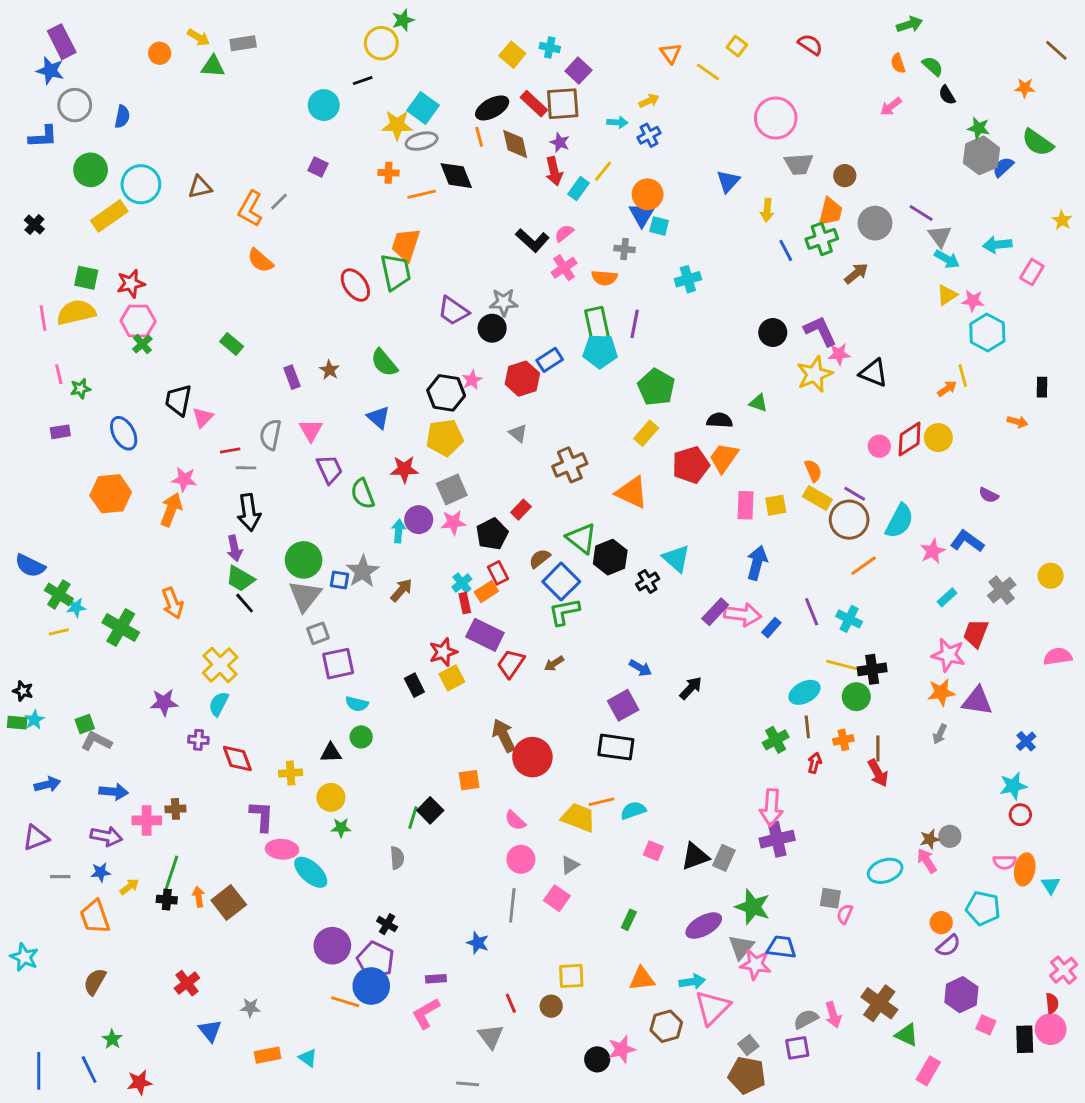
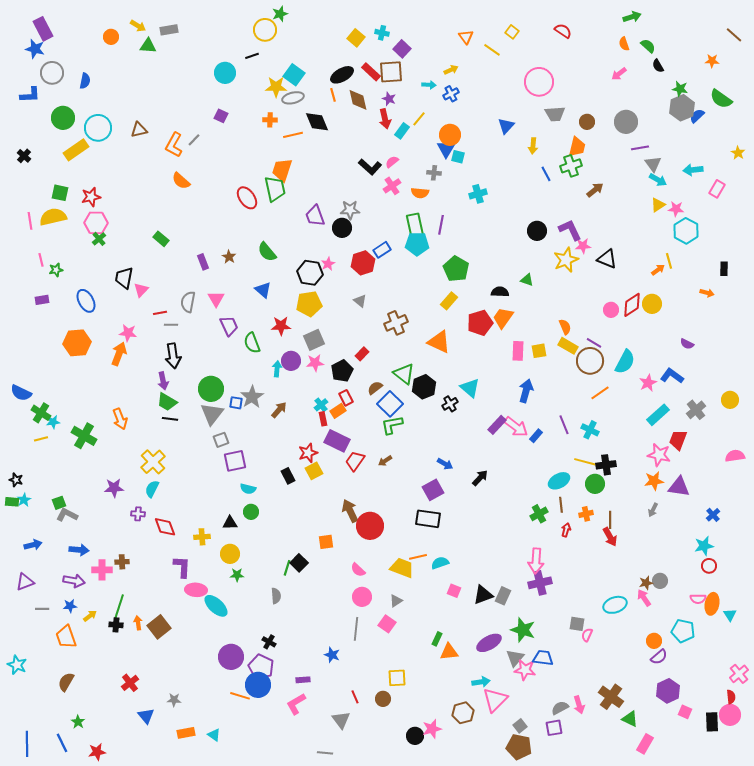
purple line: (921, 213) -> (640, 148), turned -42
gray circle: (875, 223) -> (626, 122), moved
purple trapezoid: (453, 311) -> (315, 216), turned 35
cyan rectangle: (947, 597) -> (658, 415), size x1.6
black line: (245, 603) -> (170, 419), turned -42
pink arrow: (743, 615) -> (516, 427), turned 30
orange triangle: (642, 979) -> (449, 652), moved

